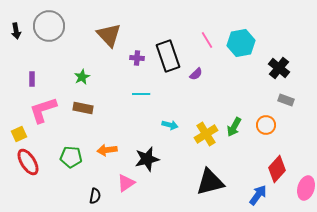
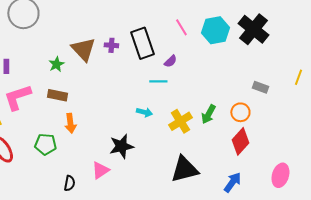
brown triangle: (109, 35) -> (83, 49), moved
black cross: (279, 68) -> (253, 29), moved, size x1.4
cyan line: (141, 94) -> (158, 81), moved
orange arrow: (107, 150) -> (70, 123), moved, turned -90
red diamond: (277, 169) -> (240, 141), moved

